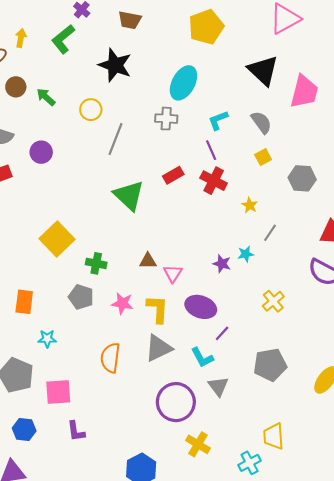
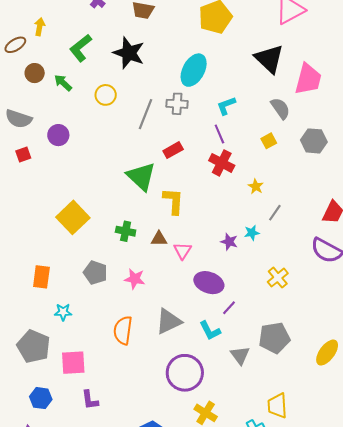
green L-shape: (63, 39) -> (81, 48), moved
gray semicircle: (261, 122) -> (280, 108), moved
gray line: (115, 139) -> (145, 114), moved
red rectangle: (173, 175) -> (173, 150), moved
gray hexagon: (302, 178) -> (314, 141), moved
green cross: (96, 263) -> (126, 231), moved
yellow L-shape: (158, 309) -> (173, 201), moved
gray triangle: (218, 386) -> (240, 355), moved

